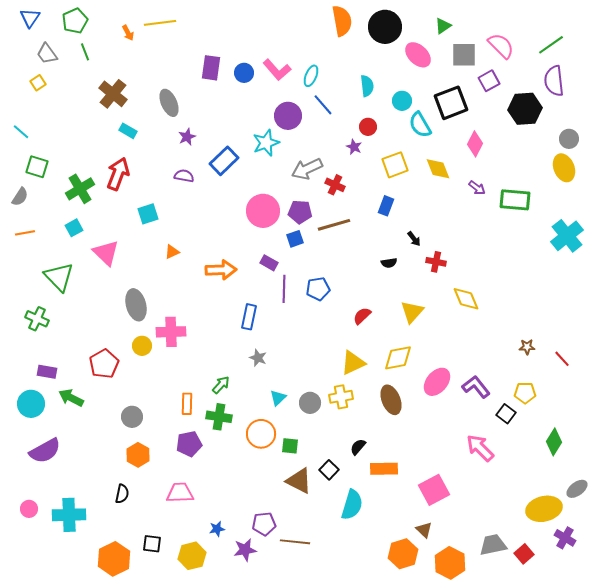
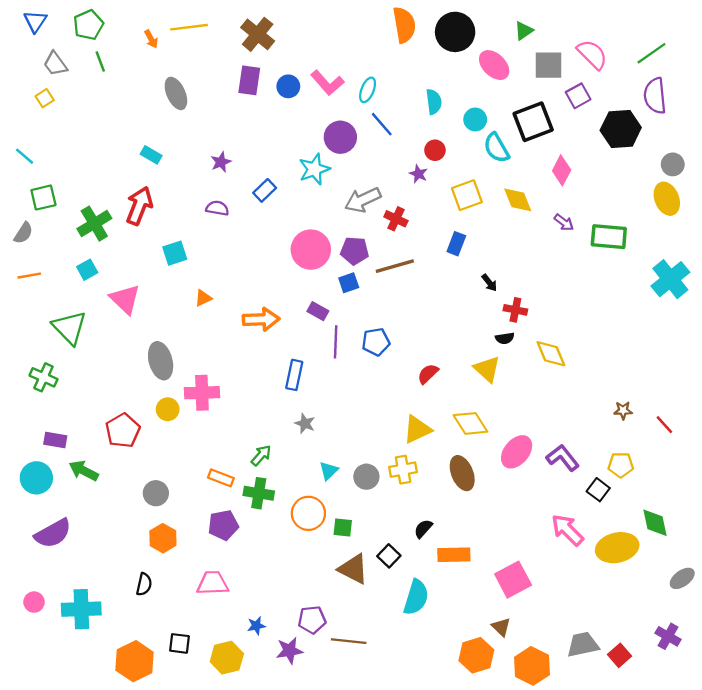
brown cross: (113, 94) -> (258, 34), moved
gray ellipse: (169, 103) -> (176, 93), moved
blue rectangle: (224, 161) -> (265, 190), size x0.7
green square: (37, 167) -> (43, 198), turned -30
black semicircle: (389, 263) -> (505, 338), moved
yellow triangle: (412, 312) -> (487, 369), turned -30
yellow diamond: (398, 358) -> (470, 423), turned 68
orange rectangle: (187, 404) -> (221, 478), turned -70
green diamond: (554, 442) -> (655, 523), turned -44
yellow ellipse: (544, 509) -> (617, 548), moved

